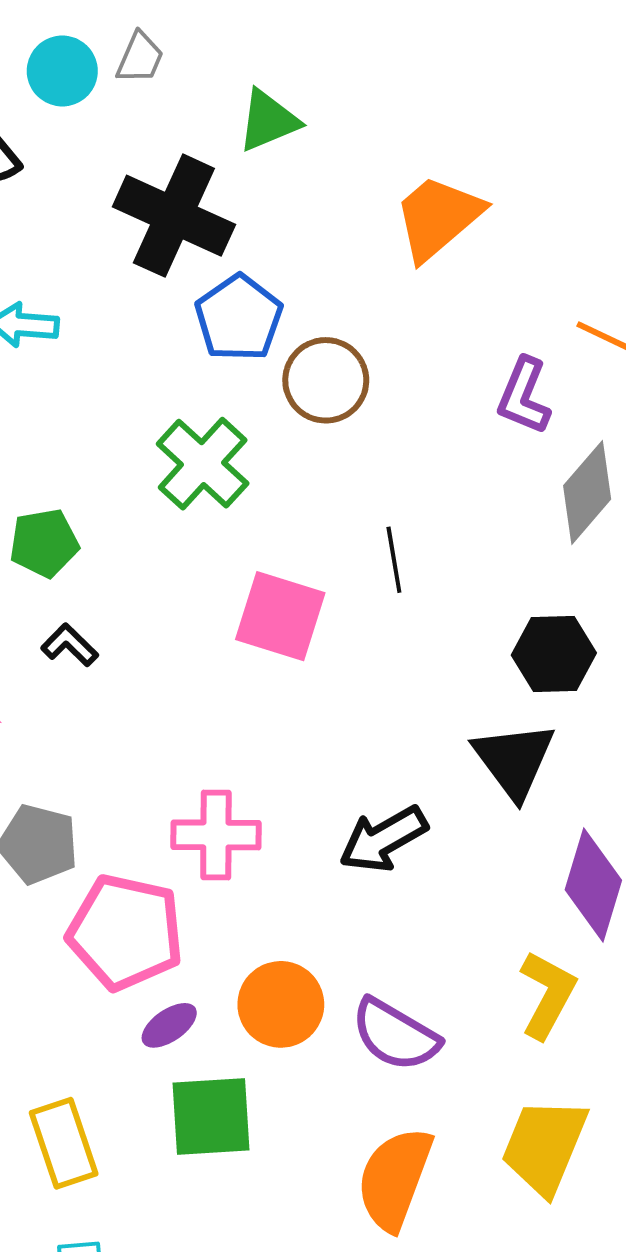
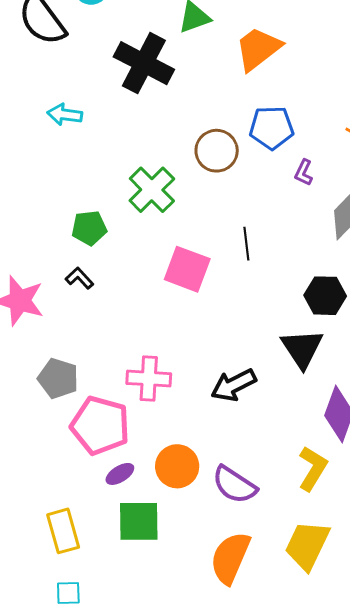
orange trapezoid: (438, 217) -> (258, 49), moved
blue pentagon: (239, 318) -> (271, 128), moved, turned 30
purple L-shape: (524, 396) -> (304, 173), moved, size x0.7
green pentagon: (44, 543) -> (89, 228), moved

